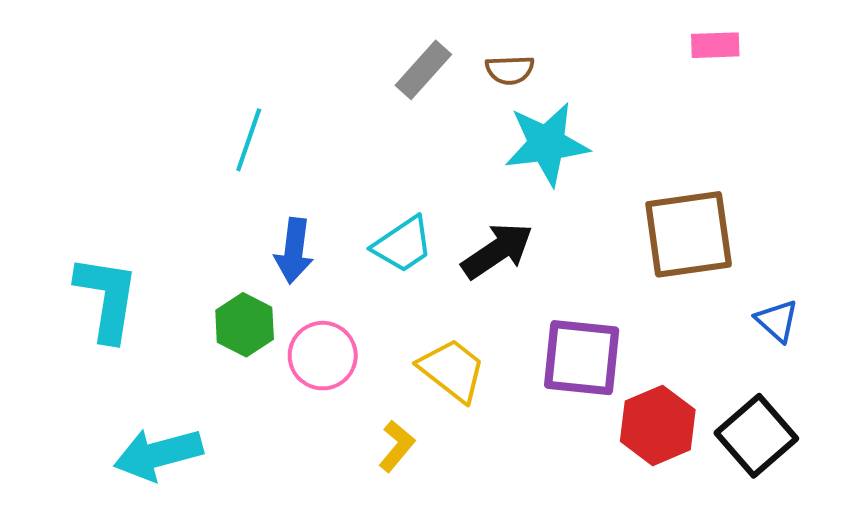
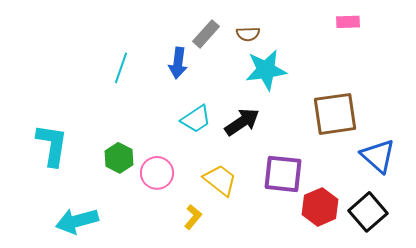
blue arrow: (294, 251) -> (178, 63), moved
blue triangle: (777, 321) -> (378, 156), size x1.6

